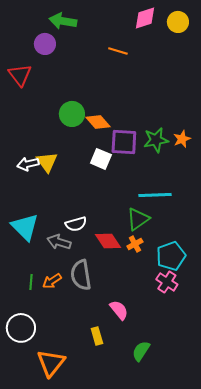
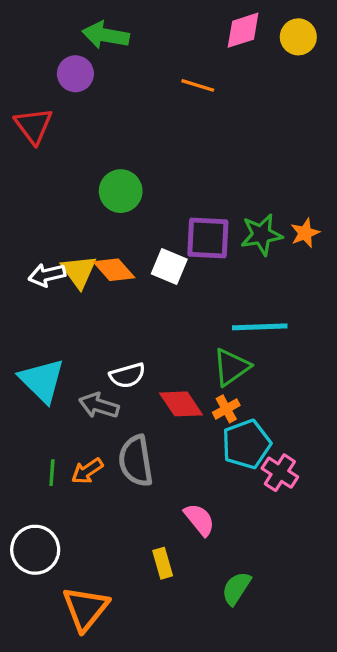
orange diamond: (98, 122) -> (114, 270), moved
cyan pentagon: (171, 256) -> (246, 444), moved

